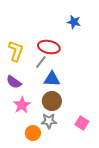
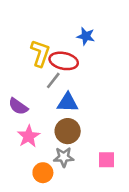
blue star: (74, 22) -> (86, 36), moved
yellow L-shape: (16, 51) -> (40, 53), moved
pink square: (82, 123) -> (107, 160), turned -32

